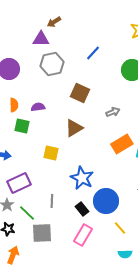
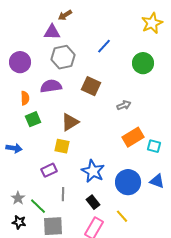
purple semicircle: (38, 107) -> (51, 86), moved, size x1.5
green square: (22, 126) -> (33, 119), turned -35
brown triangle: (74, 128) -> (70, 122), moved
purple rectangle: (19, 183) -> (49, 170), moved, size x0.7
blue circle: (106, 201) -> (128, 182), moved
yellow line: (120, 228) -> (122, 216), moved

